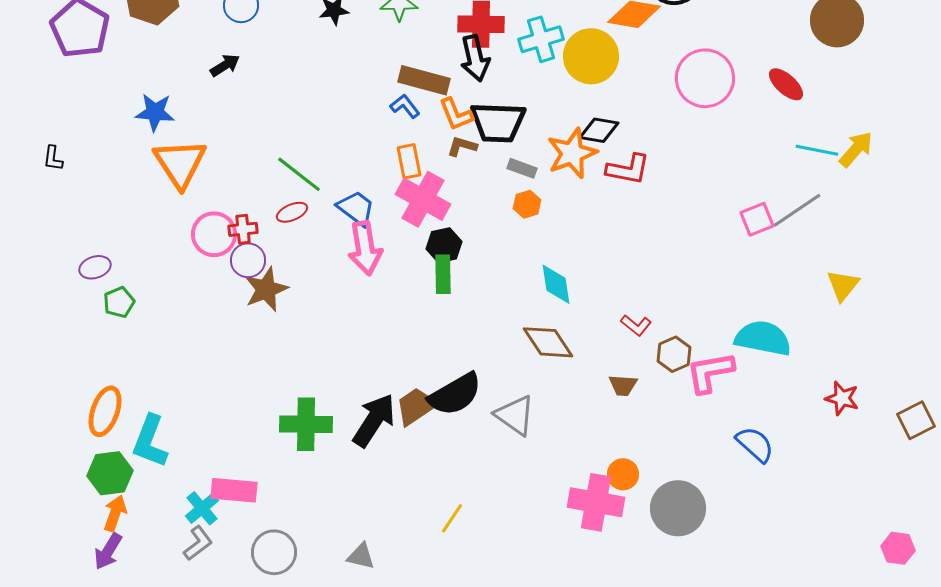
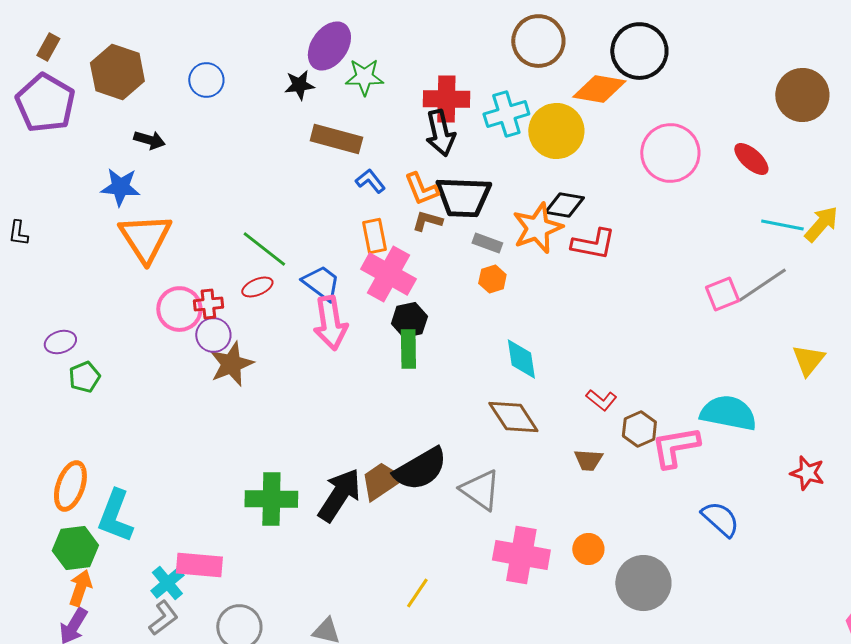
black arrow: (225, 65) -> (149, 140), moved, turned 48
brown rectangle: (424, 80) -> (336, 139), moved
pink cross: (596, 502) -> (521, 555), moved

